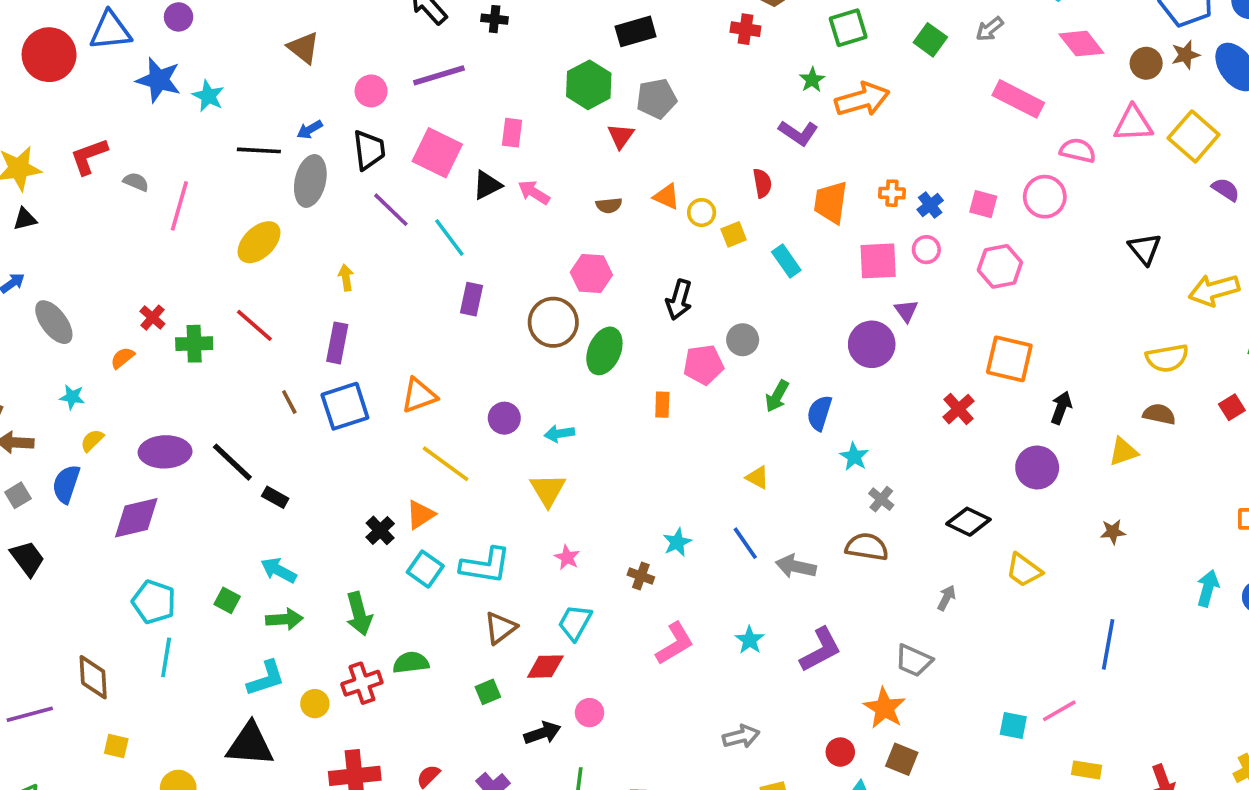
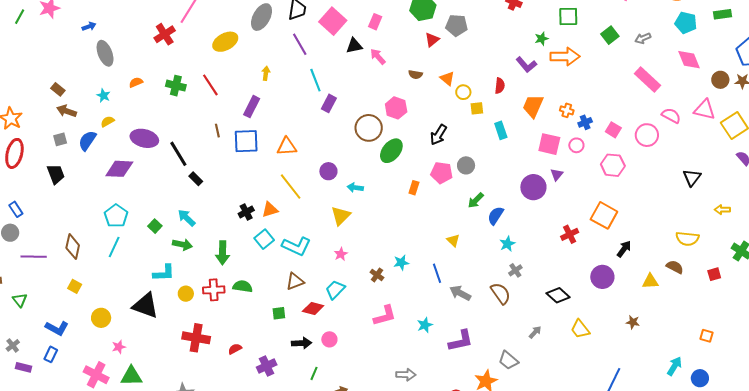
cyan line: (449, 238) -> (315, 80), moved
yellow arrow: (1214, 290) -> (722, 210), size x0.6
red cross: (152, 318) -> (165, 34), moved, size x1.5
brown semicircle: (867, 547) -> (501, 293), turned 30

